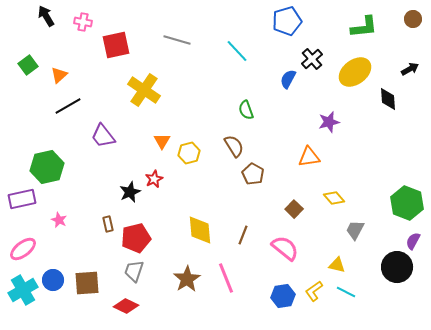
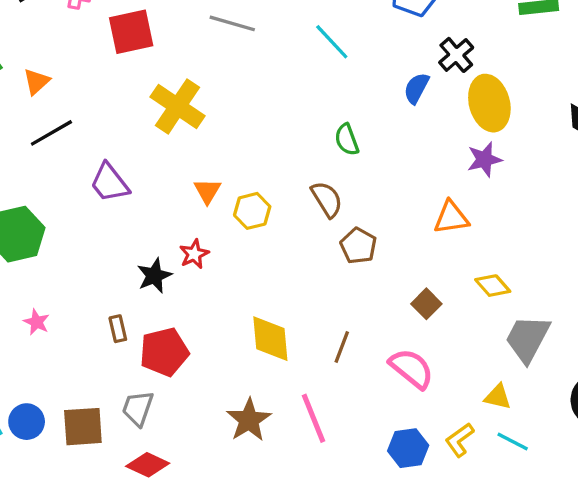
yellow ellipse: (355, 72) -> (489, 103), moved, turned -68
gray trapezoid: (355, 230) -> (528, 339), size x1.5
gray trapezoid: (134, 271) -> (138, 408), moved

